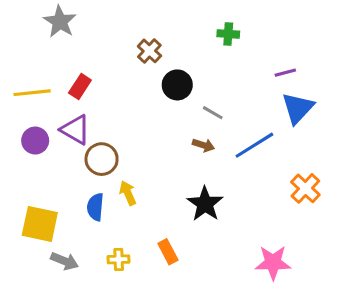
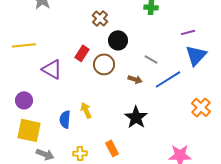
red rectangle: (80, 86) -> (82, 53), moved
gray line: (213, 113) -> (151, 59), moved
purple circle: (35, 141) -> (24, 100), moved
brown circle: (102, 159) -> (104, 64), moved

